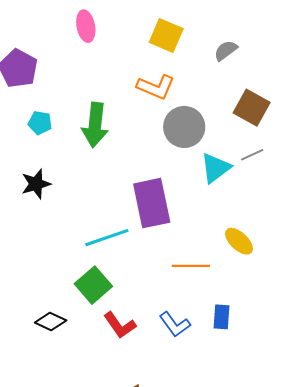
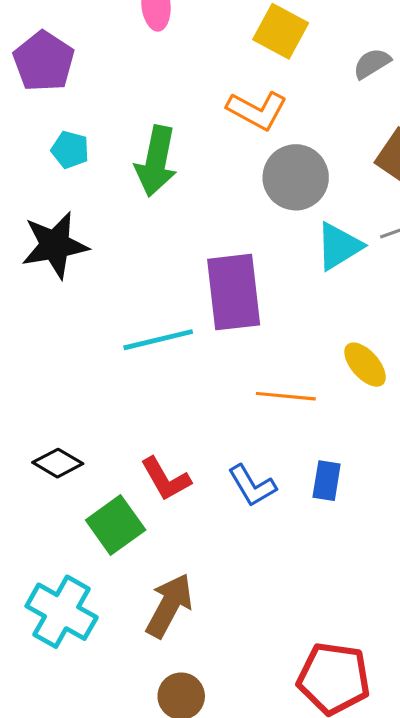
black star: (36, 184) -> (55, 245), size x1.4
green square: (93, 285) -> (116, 525), moved

